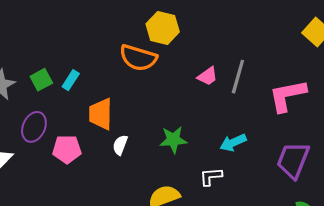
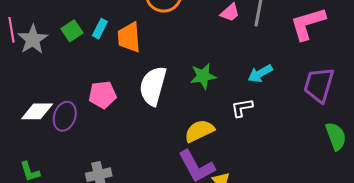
orange trapezoid: (101, 114) -> (129, 37), moved
purple ellipse: (34, 127) -> (65, 116), moved
white semicircle: (120, 145) -> (153, 86), size x2.0

